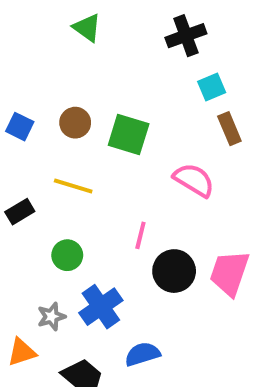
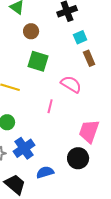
brown circle: (75, 123) -> (31, 31), moved
pink line: (140, 235) -> (50, 106), moved
black circle: (174, 271) -> (78, 158), moved

